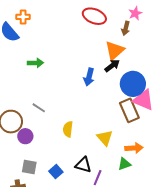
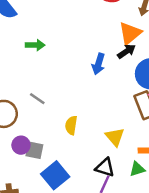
purple circle: (25, 136) -> (21, 145), moved
black triangle: (83, 165) -> (105, 167), moved
gray square: (29, 167) -> (34, 150), moved
blue square: (56, 172) -> (55, 175), size x1.6

